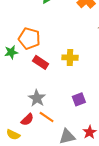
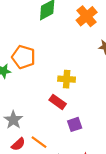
red rectangle: (41, 62) -> (58, 102), moved
gray star: (37, 98) -> (13, 120), moved

